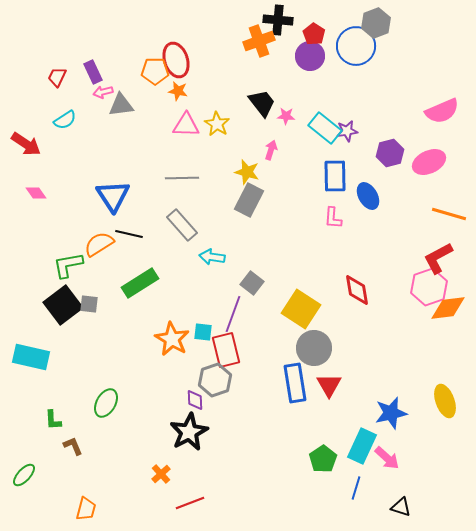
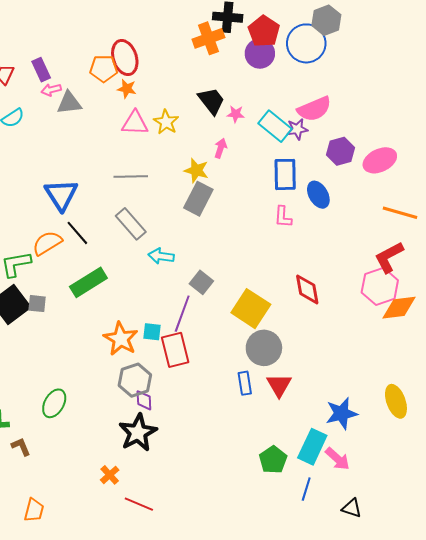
red pentagon: (314, 34) -> (264, 31), size x1.4
pink semicircle: (442, 111) -> (314, 109), moved
black line: (129, 234) -> (77, 233), turned 36
gray hexagon: (215, 380) -> (135, 380), moved
blue rectangle: (295, 383) -> (245, 383), size x0.6
red line: (190, 503) -> (139, 504), turned 44

